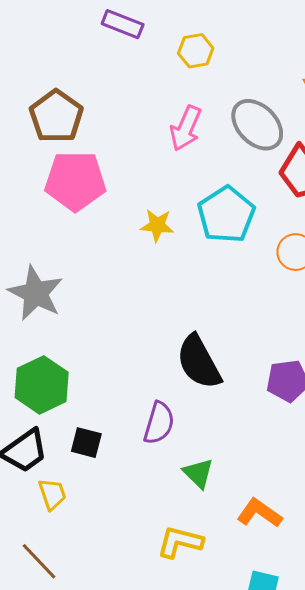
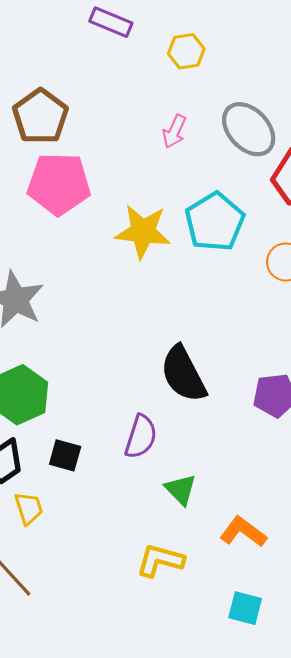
pink arrow: (186, 128) -> (174, 131), size x0.7
yellow star: (157, 225) -> (143, 232), size x1.6

